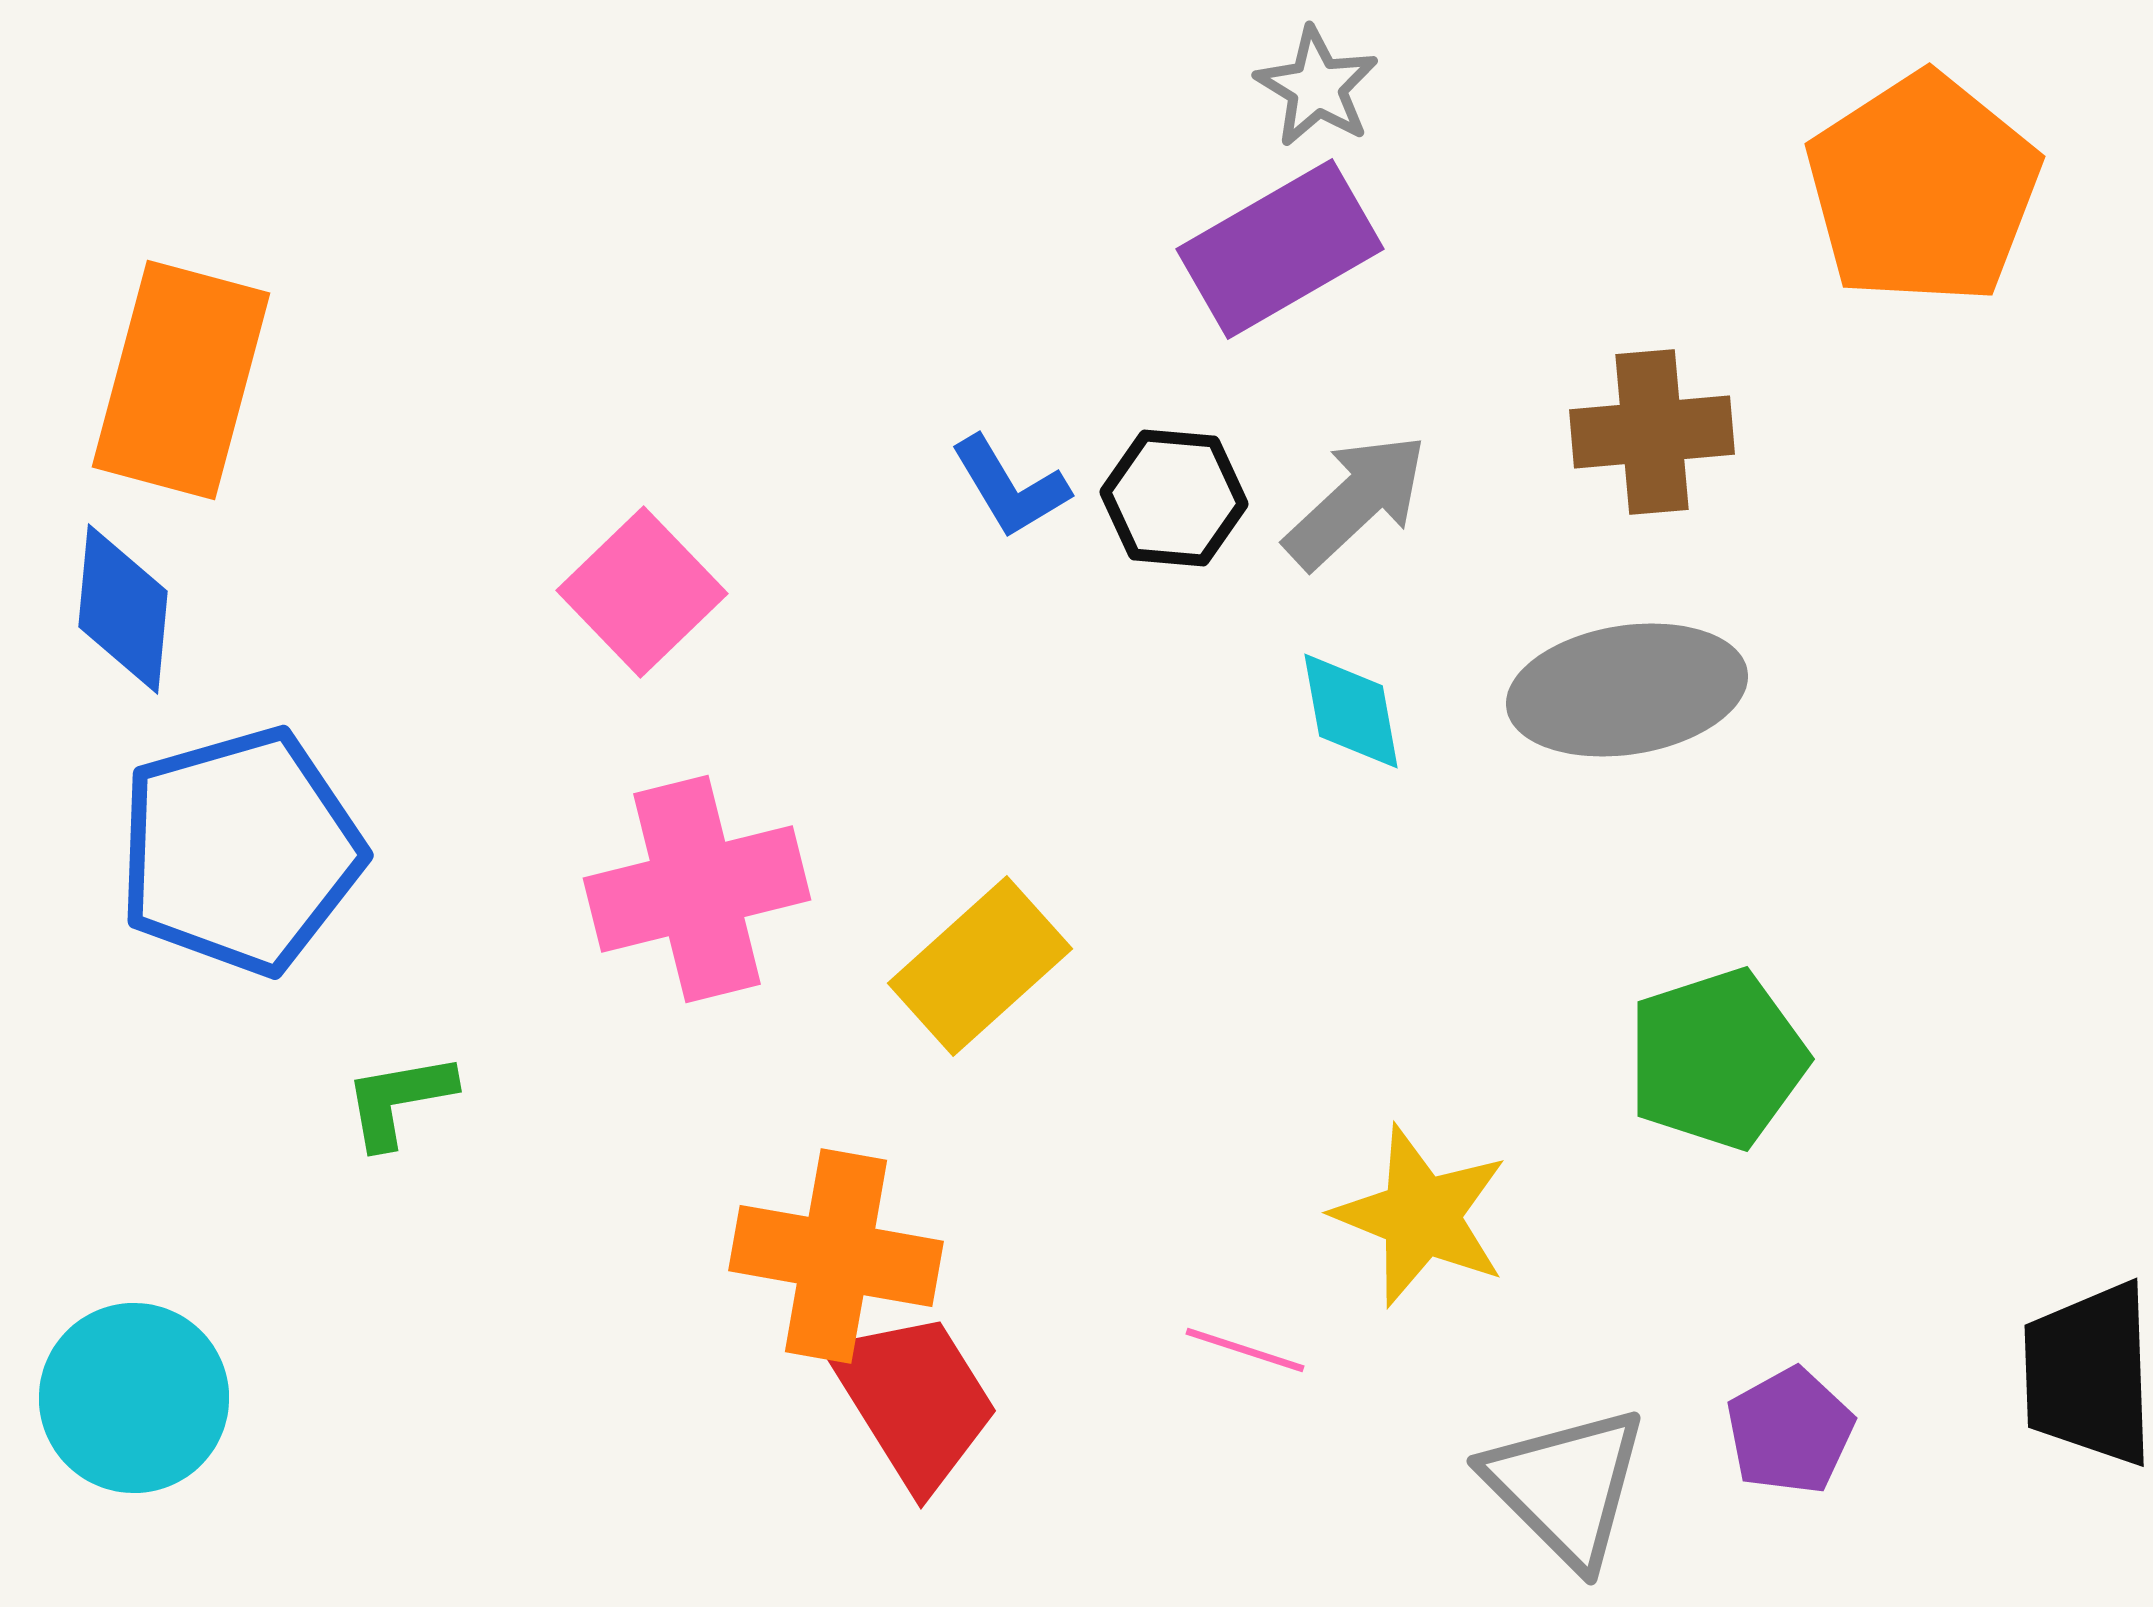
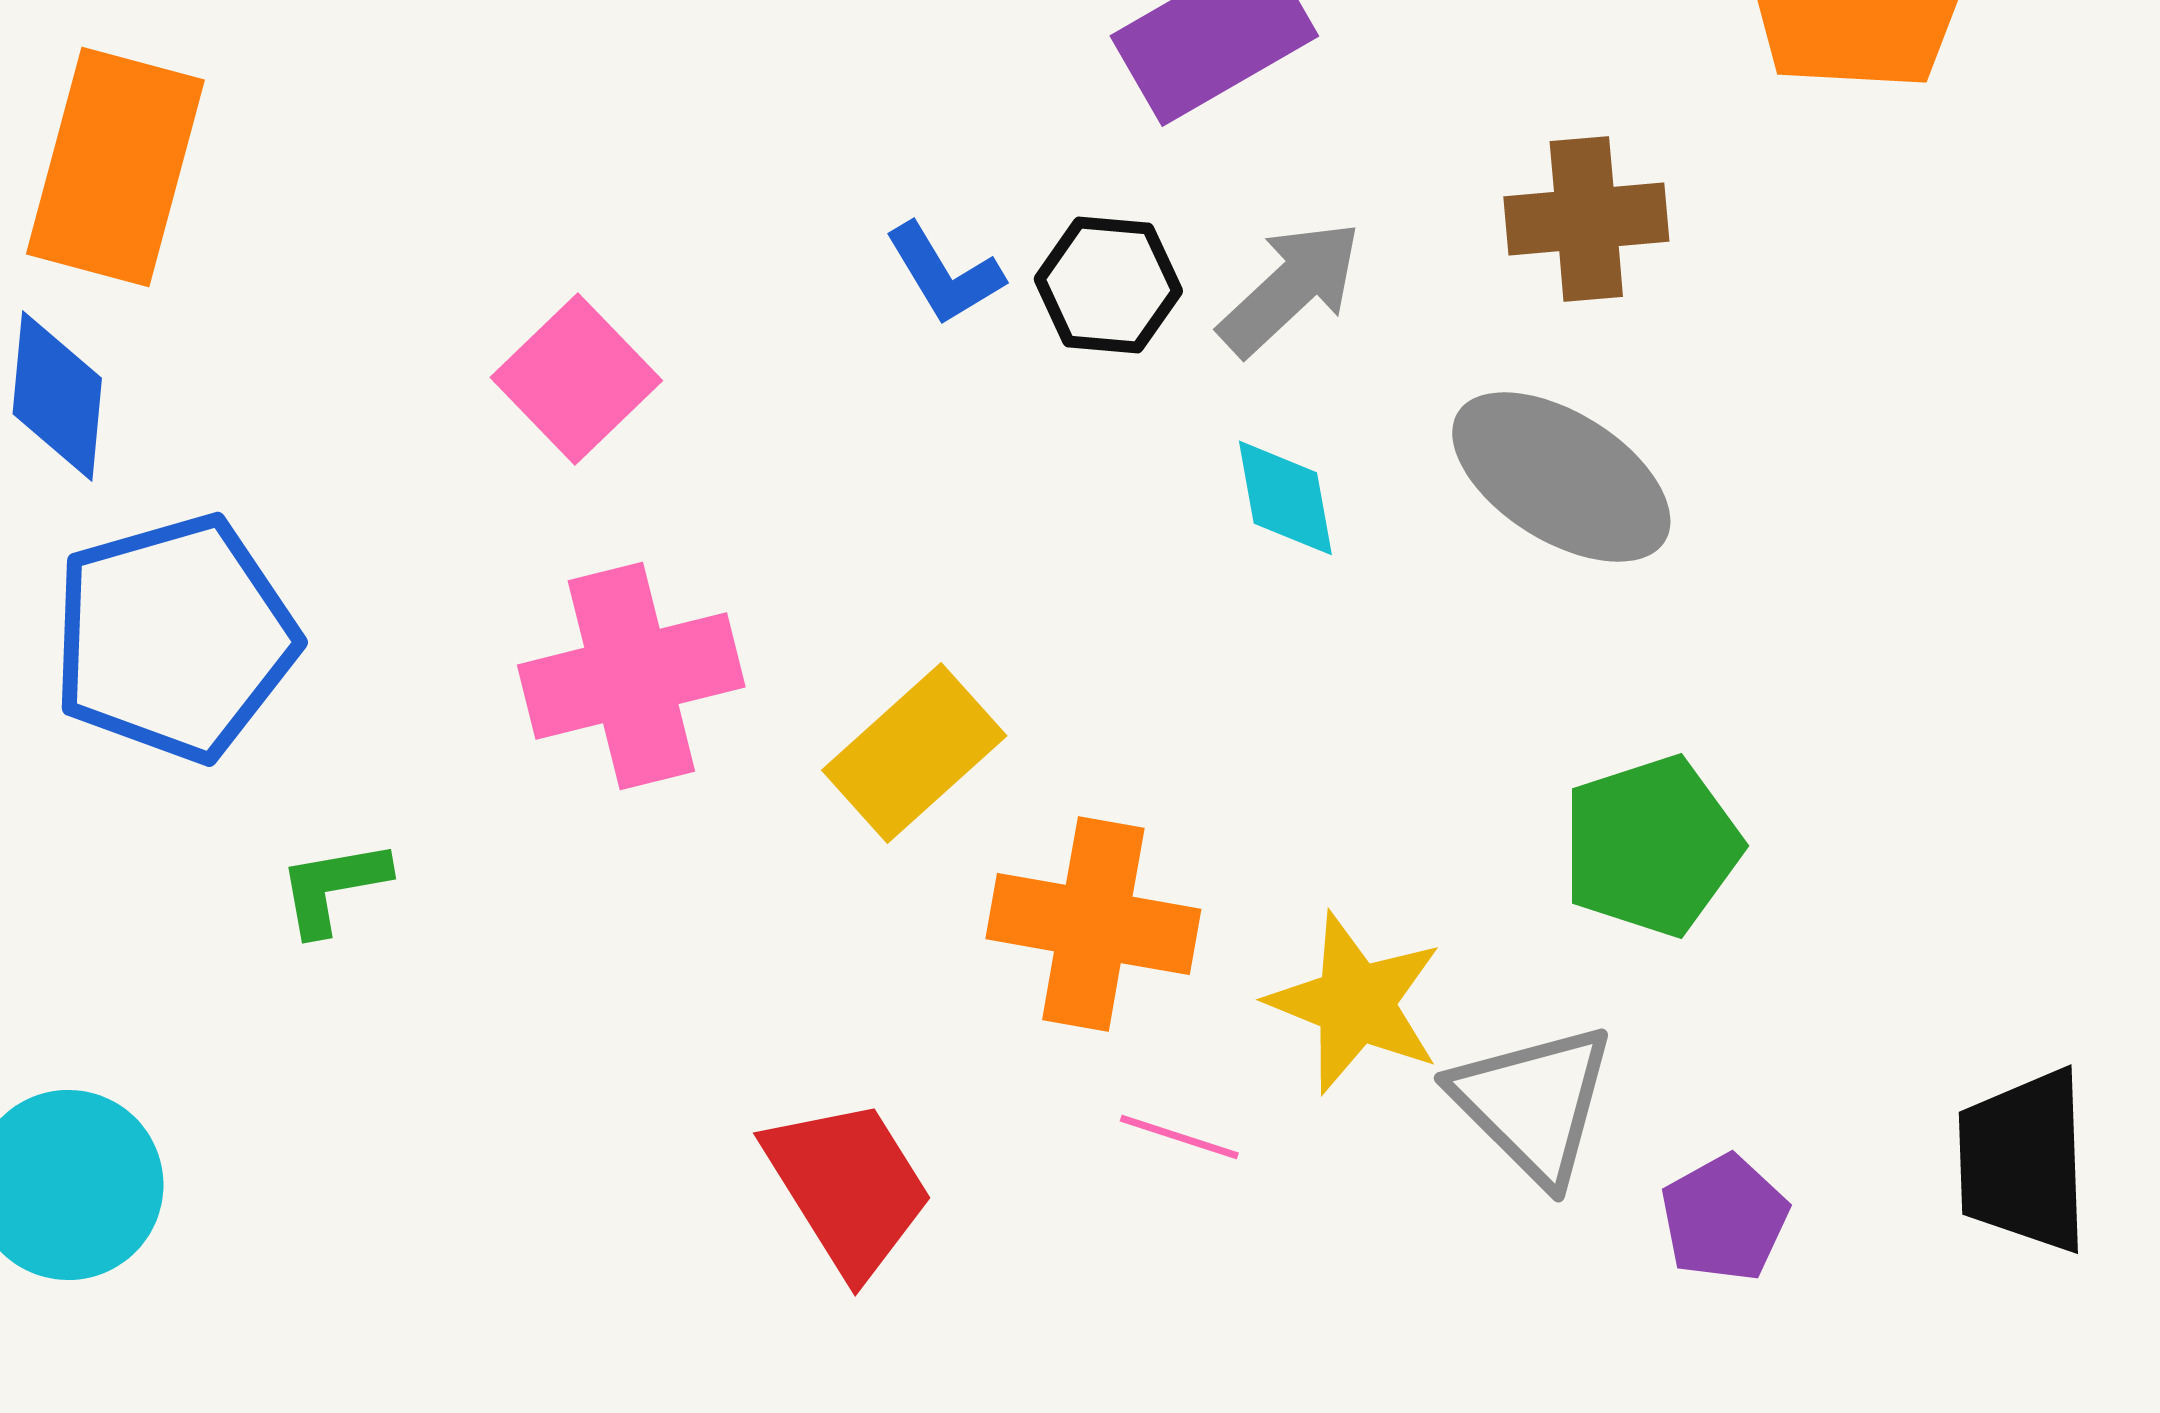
gray ellipse: (1627, 690) -> (1561, 477), turned 41
orange cross: (836, 1256) -> (1093, 924), moved
gray triangle: (1566, 1486) -> (1533, 1103), moved

